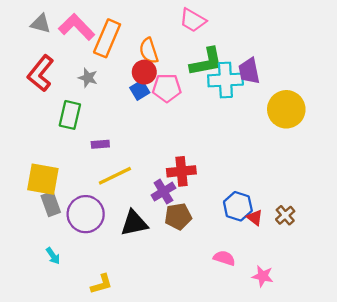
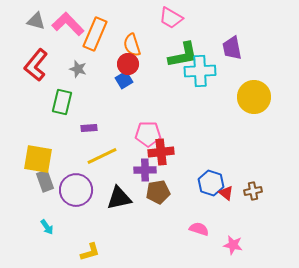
purple trapezoid: (249, 71) -> (232, 48), moved
pink pentagon: (167, 88) -> (148, 134), moved
purple cross: (163, 192) -> (145, 170), turned 30
brown cross: (285, 215) -> (253, 191), turned 30

